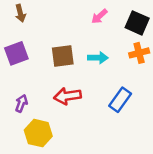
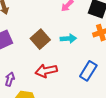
brown square: (63, 56) -> (40, 39), turned -30

